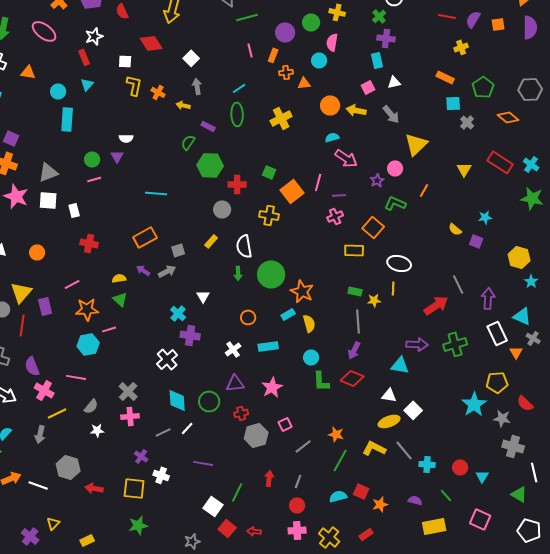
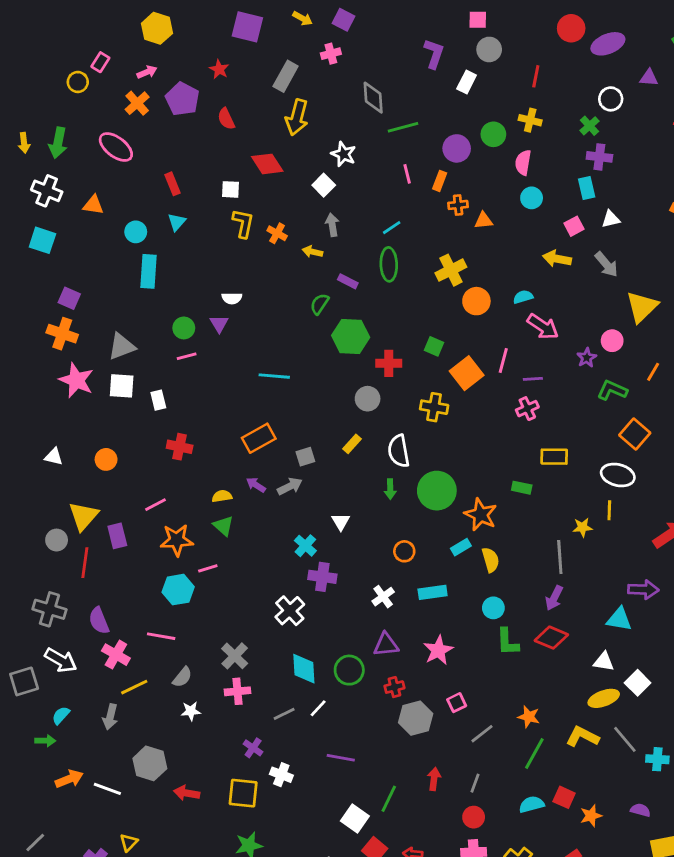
white star: (94, 36) -> (344, 154), moved, turned -30
cyan circle: (319, 60) -> (532, 198), moved
orange circle: (330, 105) -> (476, 301), moved
orange square: (373, 227) -> (635, 434), moved
green rectangle: (355, 291) -> (522, 488), moved

